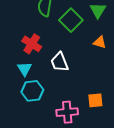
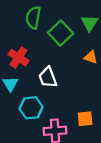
cyan hexagon: (32, 91) -> (31, 108), moved

